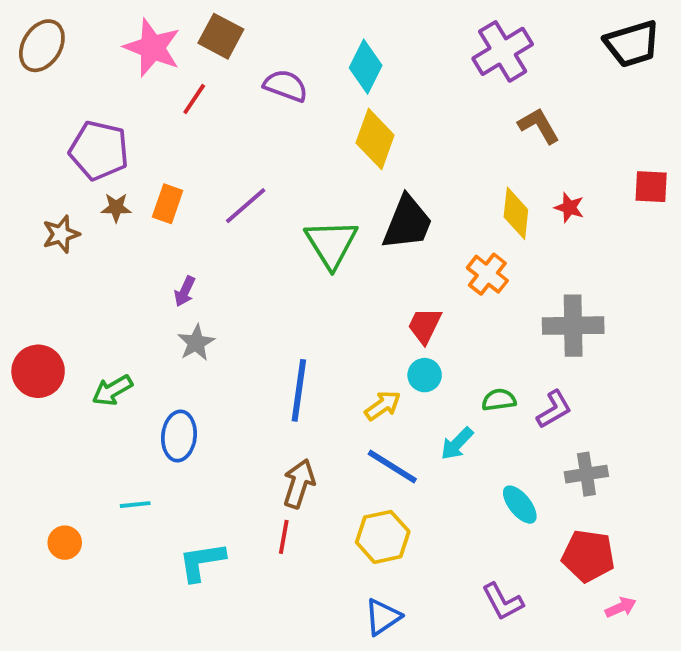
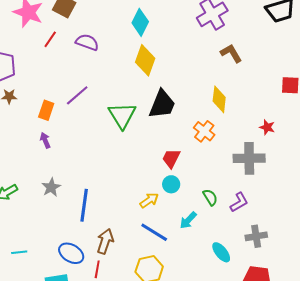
purple semicircle: (286, 86) -> (87, 42), moved
orange rectangle: (168, 204) -> (46, 110), moved
red star: (569, 208) -> (267, 127), moved
purple arrow: (185, 291) -> (45, 140), turned 133
gray star: (196, 343) -> (51, 187), moved
blue line: (299, 390) -> (84, 205), moved
green semicircle: (499, 400) -> (210, 197), turned 66
blue ellipse: (179, 436) -> (71, 253), moved, turned -65

